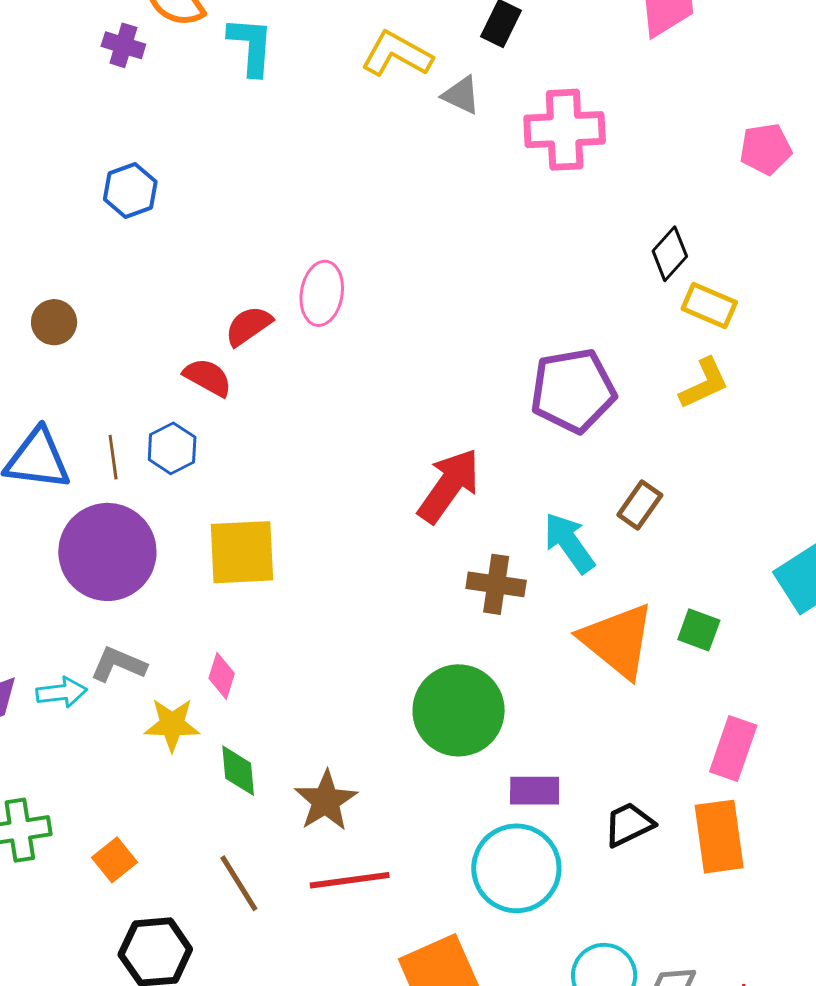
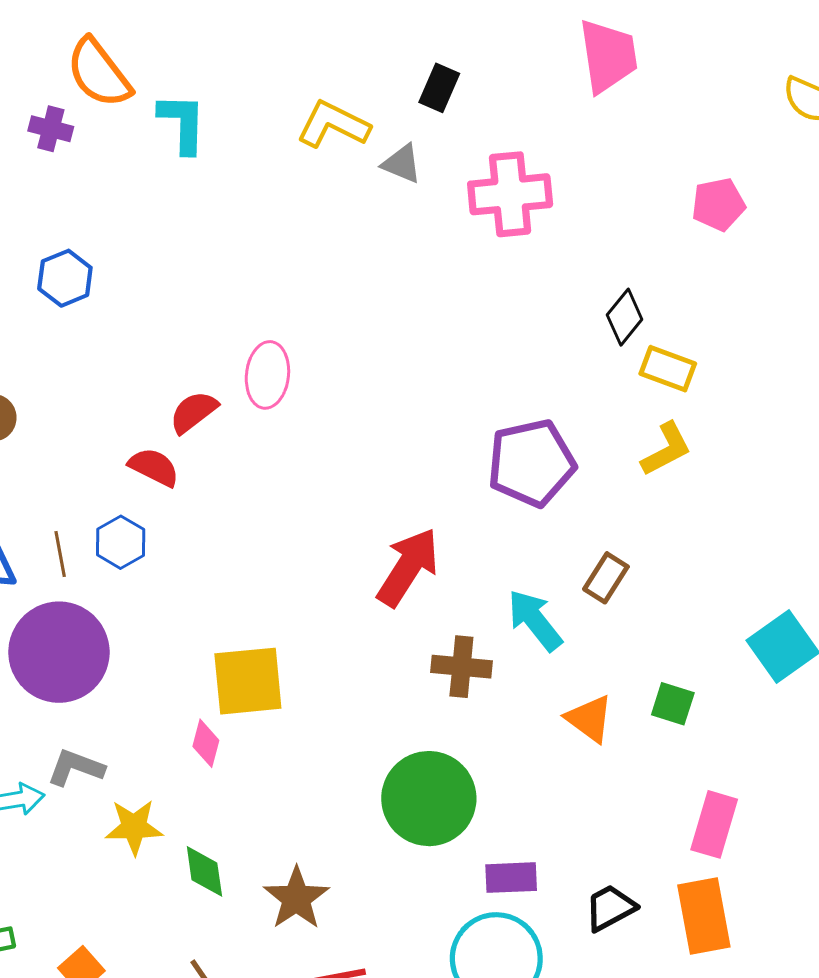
yellow square: (242, 552) -> (248, 681), moved
orange triangle: (617, 641) -> (589, 719), size x0.6
pink diamond: (222, 676) -> (206, 743), moved

